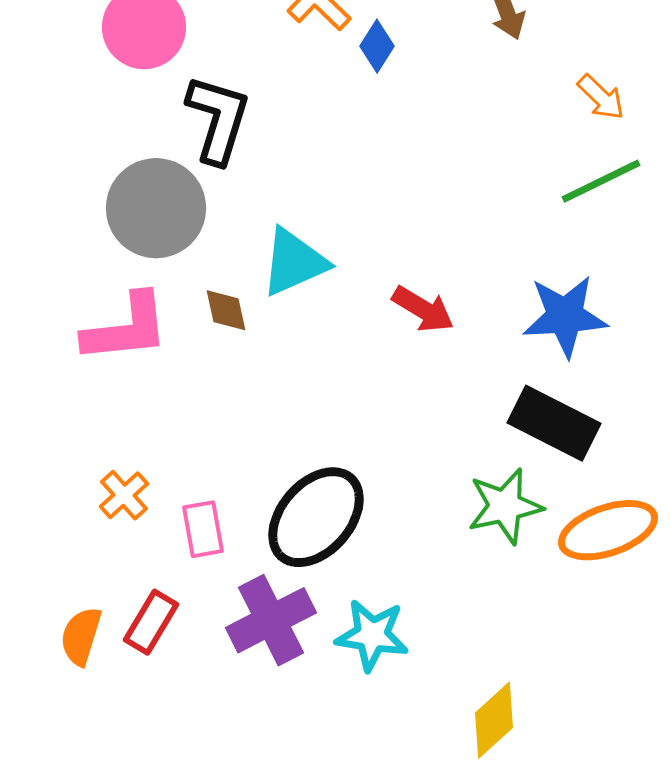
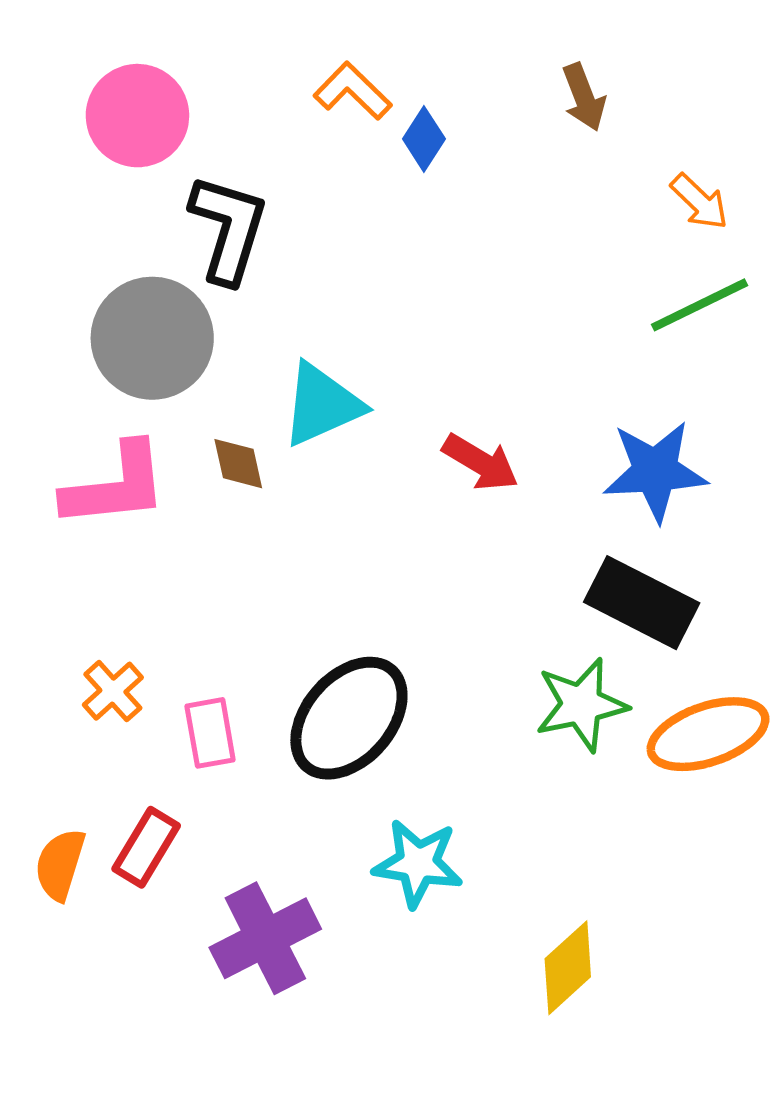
purple cross: (271, 620) -> (265, 938), moved

